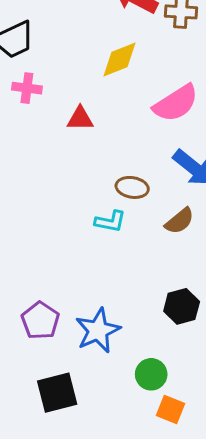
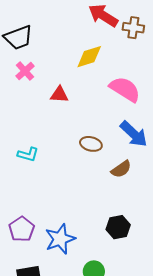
pink cross: (27, 88) -> (25, 71), turned 36
pink semicircle: (176, 103) -> (125, 89), turned -120
cyan L-shape: (110, 221) -> (28, 154), moved

